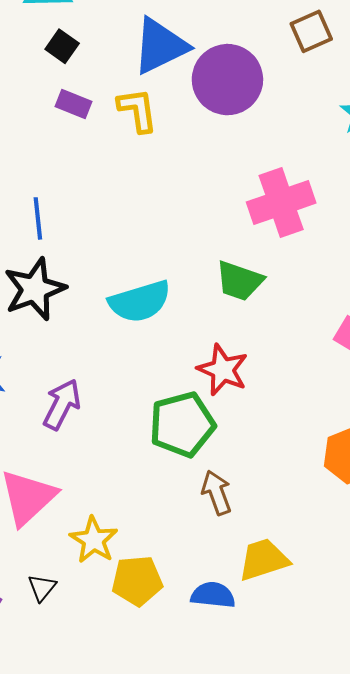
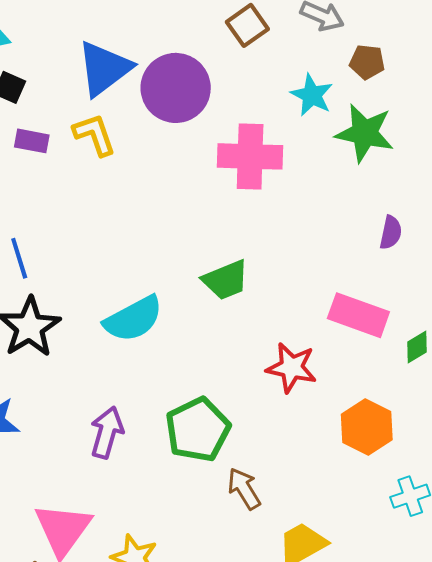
pink cross: (281, 203) -> (250, 156), moved, turned 32
green trapezoid: (239, 281) -> (226, 280), turned -30
red star: (223, 370) -> (291, 368), moved
purple arrow: (62, 404) -> (107, 432), moved

